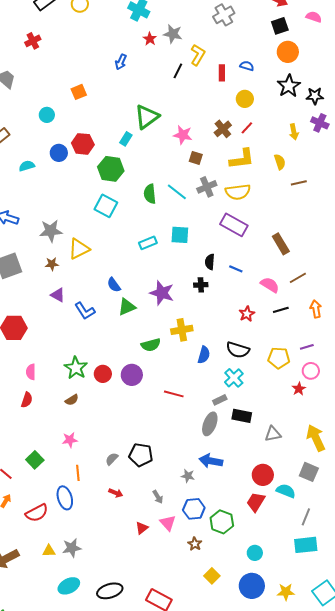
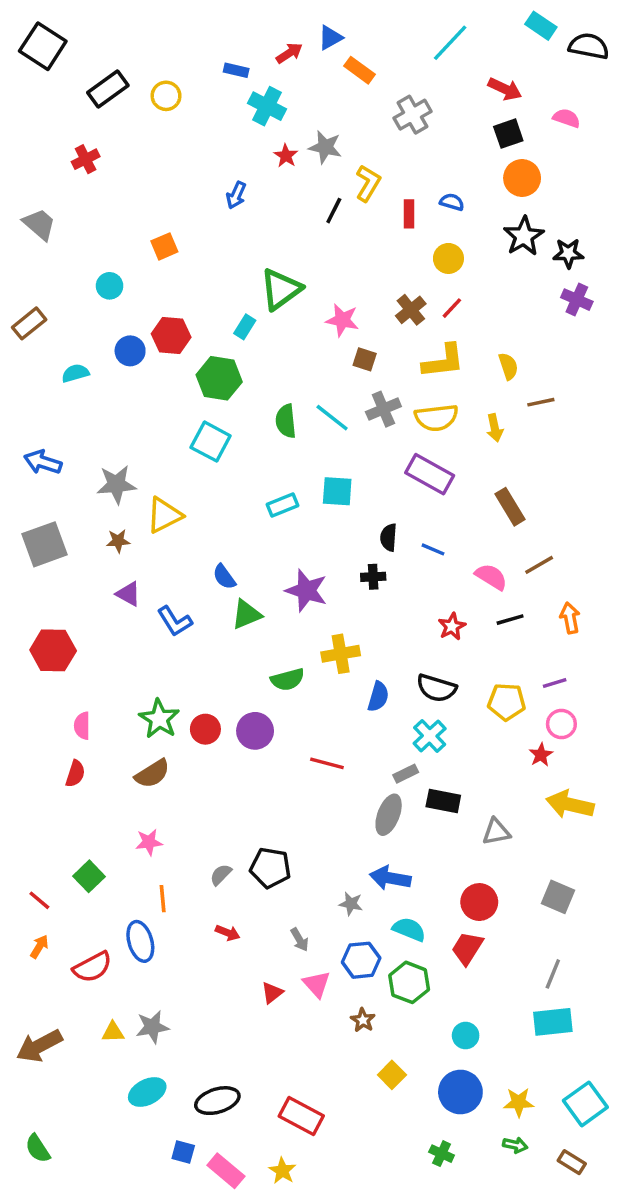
yellow arrow: (294, 132) -> (495, 428), moved
brown semicircle: (72, 400) -> (152, 774), size x1.5
yellow arrow: (316, 438) -> (570, 804), moved, turned -52
cyan semicircle: (286, 491) -> (409, 929), moved

